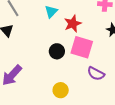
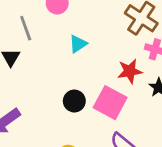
red star: (73, 24) -> (130, 71), moved

